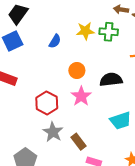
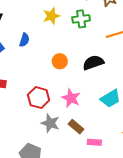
yellow star: (85, 31) -> (51, 16), moved
blue semicircle: (55, 41) -> (24, 40), moved
pink star: (81, 96) -> (71, 98), moved

